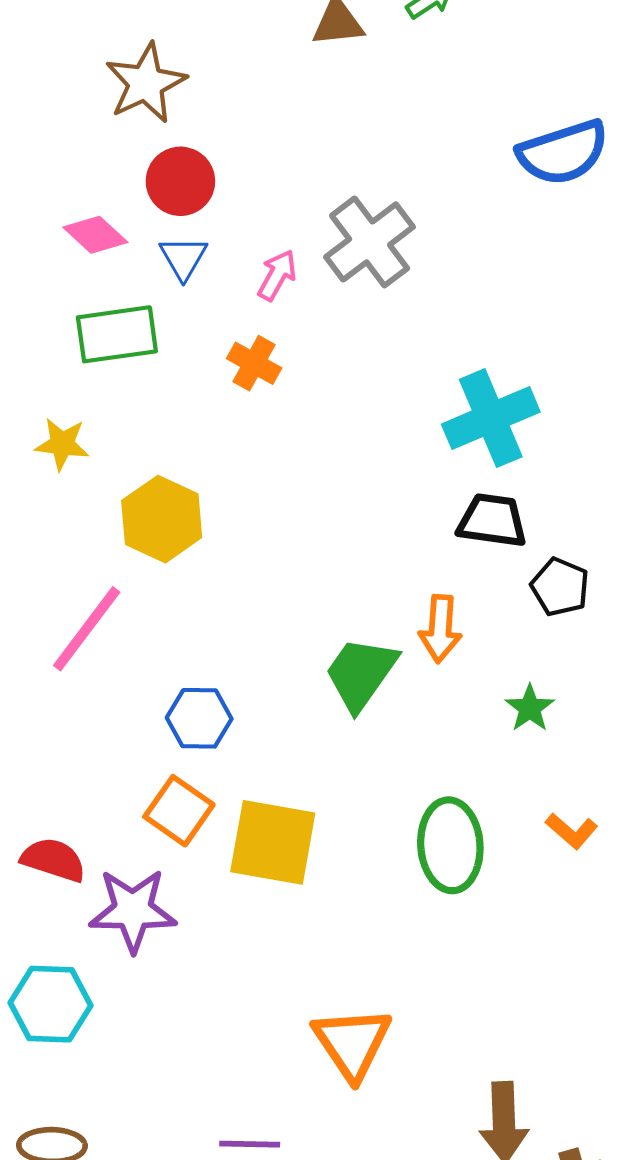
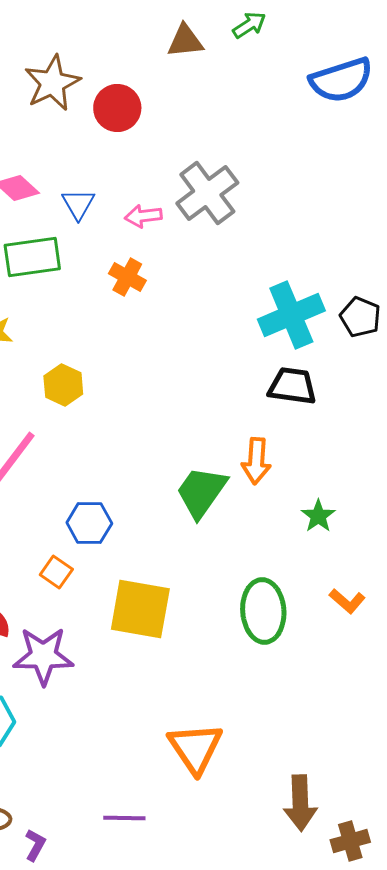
blue semicircle: (563, 152) -> (341, 80), moved
red circle: (180, 181) -> (117, 108), moved
pink arrow: (277, 275) -> (143, 216), turned -126
yellow hexagon: (162, 519) -> (63, 385), size x0.7
black pentagon: (560, 587) -> (360, 317), moved
orange square: (179, 811) -> (56, 572), moved, size x0.7

